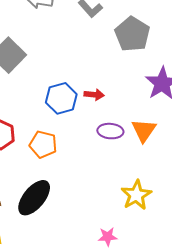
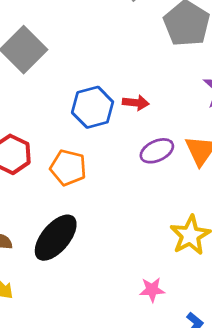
purple ellipse: (110, 131) -> (157, 151), turned -30

